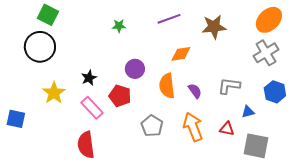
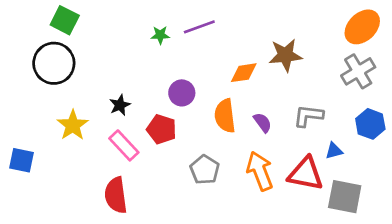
purple line: (169, 19) -> (199, 27), moved
brown star: (214, 27) -> (285, 55), moved
red triangle: (227, 129) -> (306, 174), size x1.8

